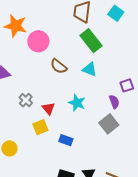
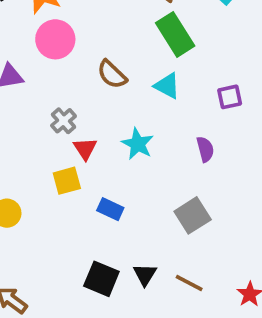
pink circle: (38, 41) -> (55, 39), moved
purple square: (127, 85) -> (230, 97), moved
gray cross: (26, 100) -> (64, 121), moved
gray square: (109, 124) -> (193, 215), moved

